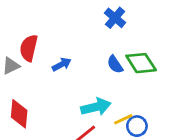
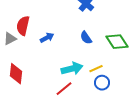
green diamond: (141, 63) -> (117, 42), moved
yellow line: (123, 119) -> (96, 69), moved

